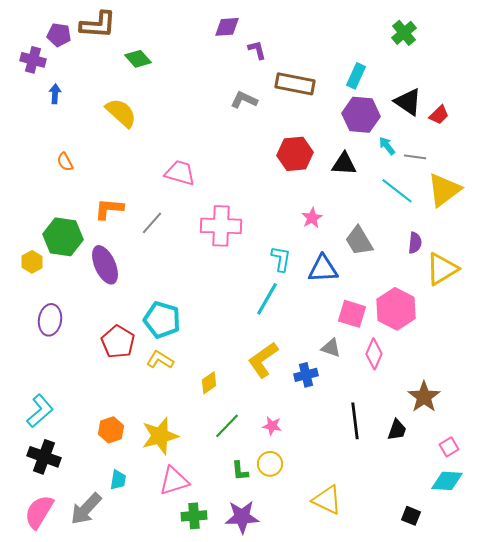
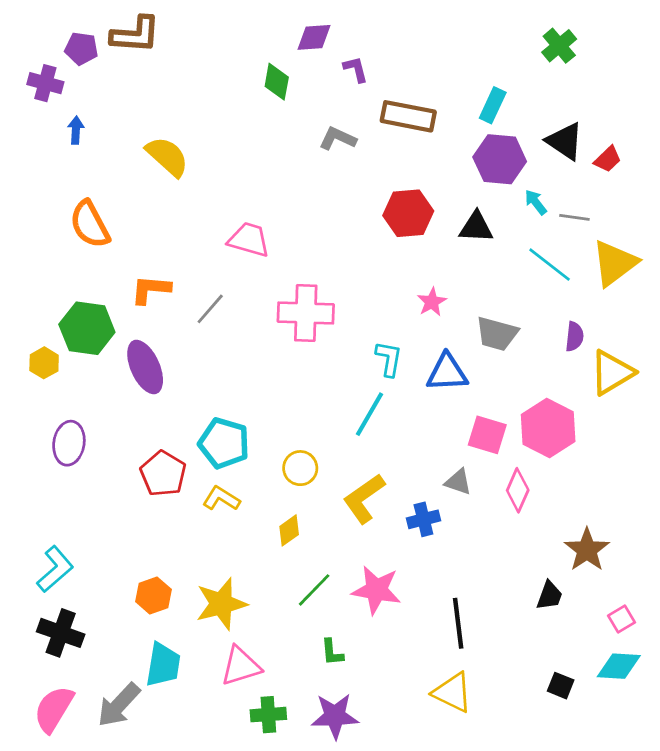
green diamond: (138, 59) -> (277, 82), moved, turned 52
orange semicircle: (65, 162) -> (90, 224), size x1.8
gray trapezoid: (359, 241) -> (497, 334), turned -44
black line: (355, 421) -> (458, 623), moved
pink star: (272, 426) -> (376, 590), size x1.8
yellow circle: (270, 464) -> (300, 468), moved
cyan trapezoid: (118, 480) -> (163, 665), size x1.6
black square: (411, 516) -> (561, 686), moved

